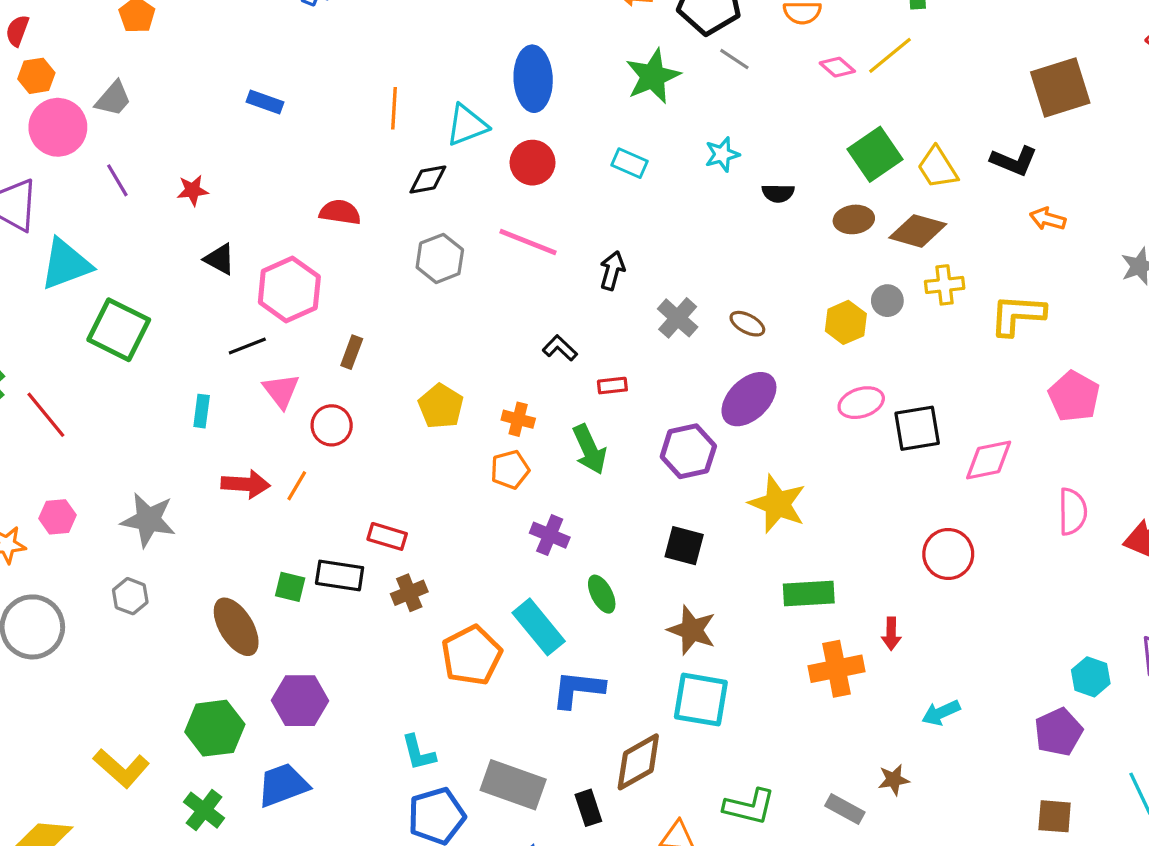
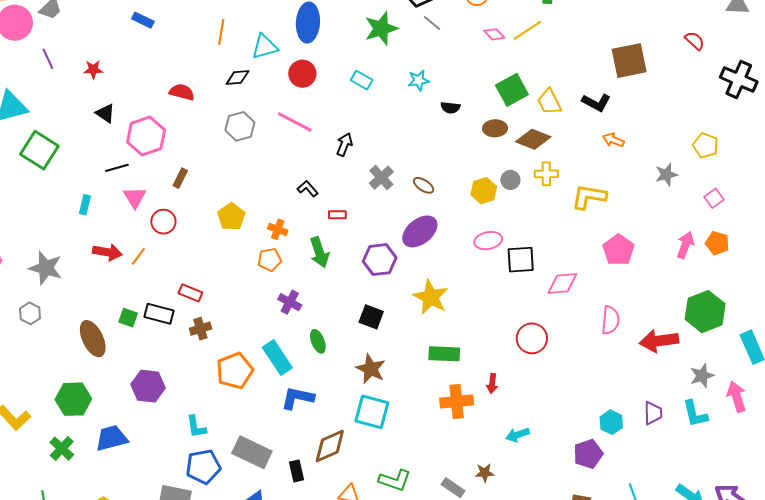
purple hexagon: (300, 701) -> (148, 386), moved

